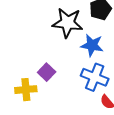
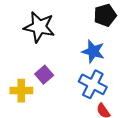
black star: (68, 23) -> (39, 27), moved

